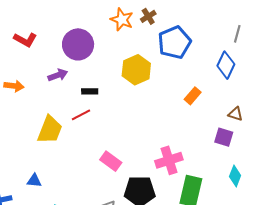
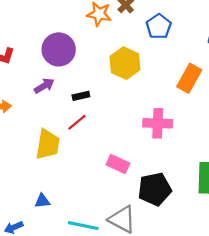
blue pentagon: (174, 42) -> (159, 26), size x0.7
orange rectangle: (193, 96) -> (189, 78), size x1.5
pink cross: (169, 160) -> (158, 123), moved, turned 32

